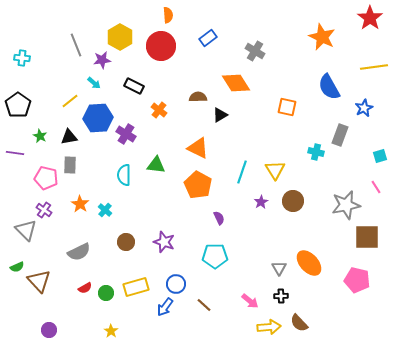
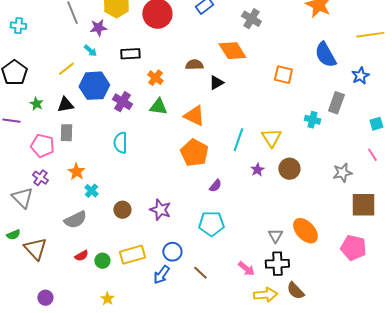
black rectangle: (134, 86) -> (130, 54), turned -30
green triangle: (156, 165) -> (158, 107), moved
gray star: (346, 205) -> (342, 173), size x0.7
cyan cross: (105, 210) -> (91, 191), moved
purple semicircle: (219, 218) -> (215, 186), turned 64
black cross: (281, 296) -> (277, 264), size x1.6

